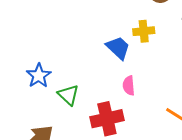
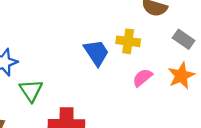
pink semicircle: (129, 86) -> (142, 78), moved, turned 42

